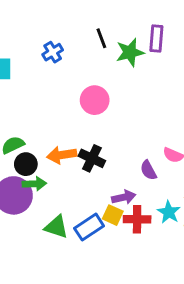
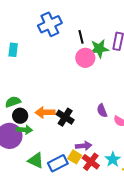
blue cross: (53, 52) -> (50, 24), moved, size x1.6
pink circle: (95, 100) -> (85, 58), moved
purple semicircle: (148, 170) -> (102, 111), moved
red cross: (137, 219) -> (91, 162), turned 30

